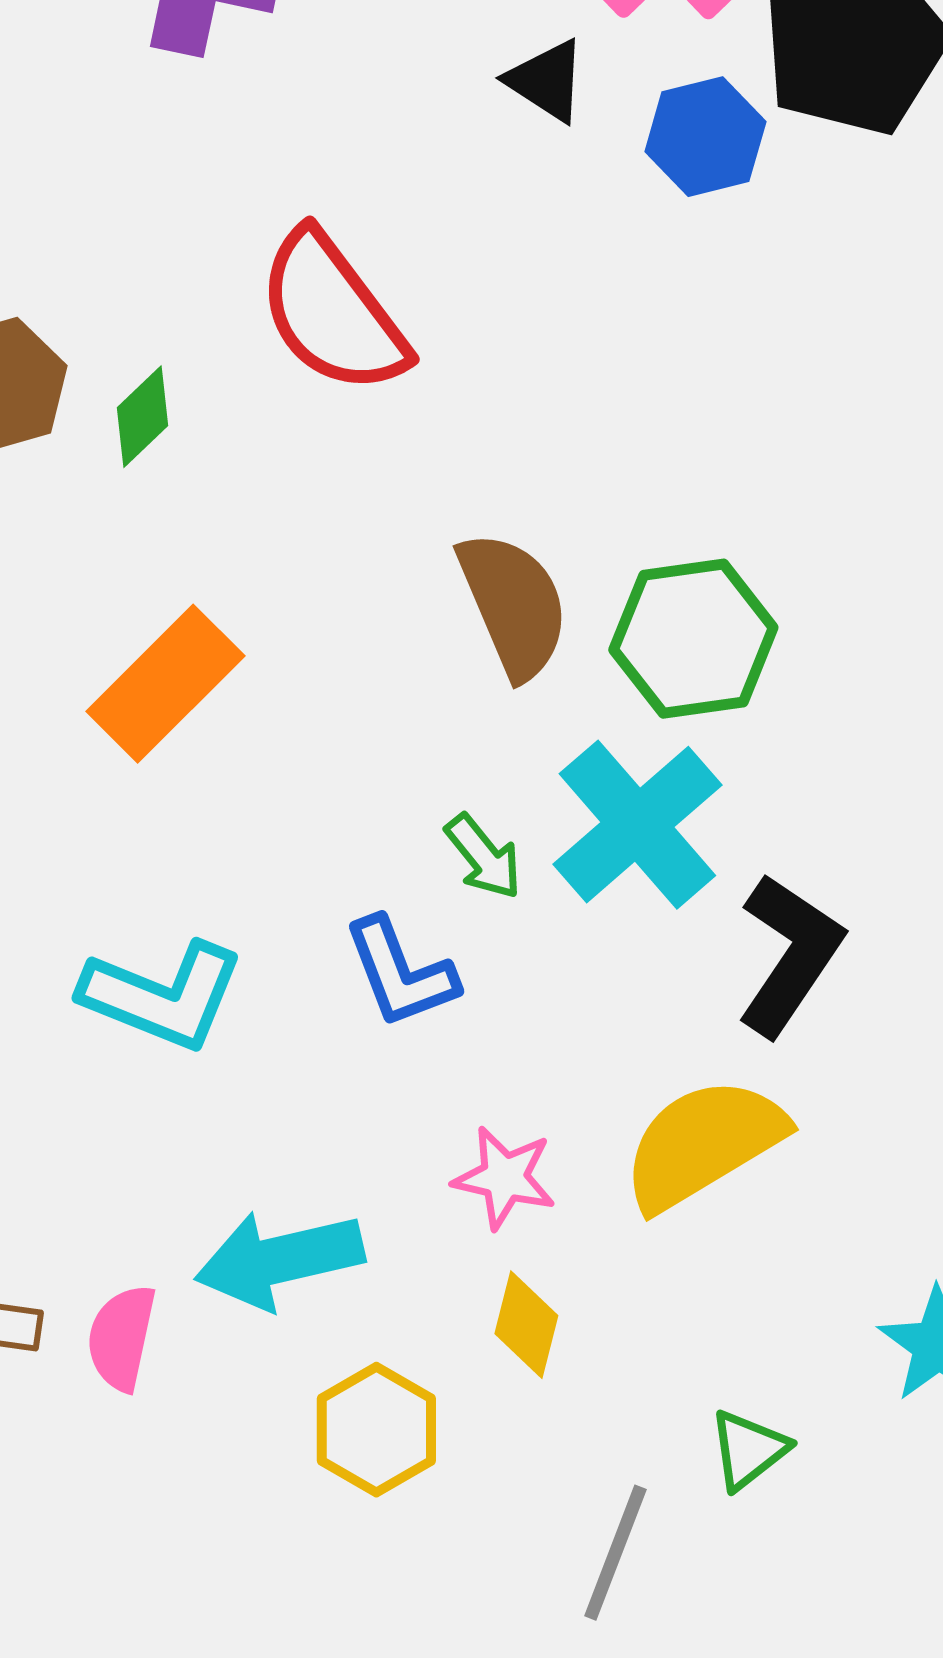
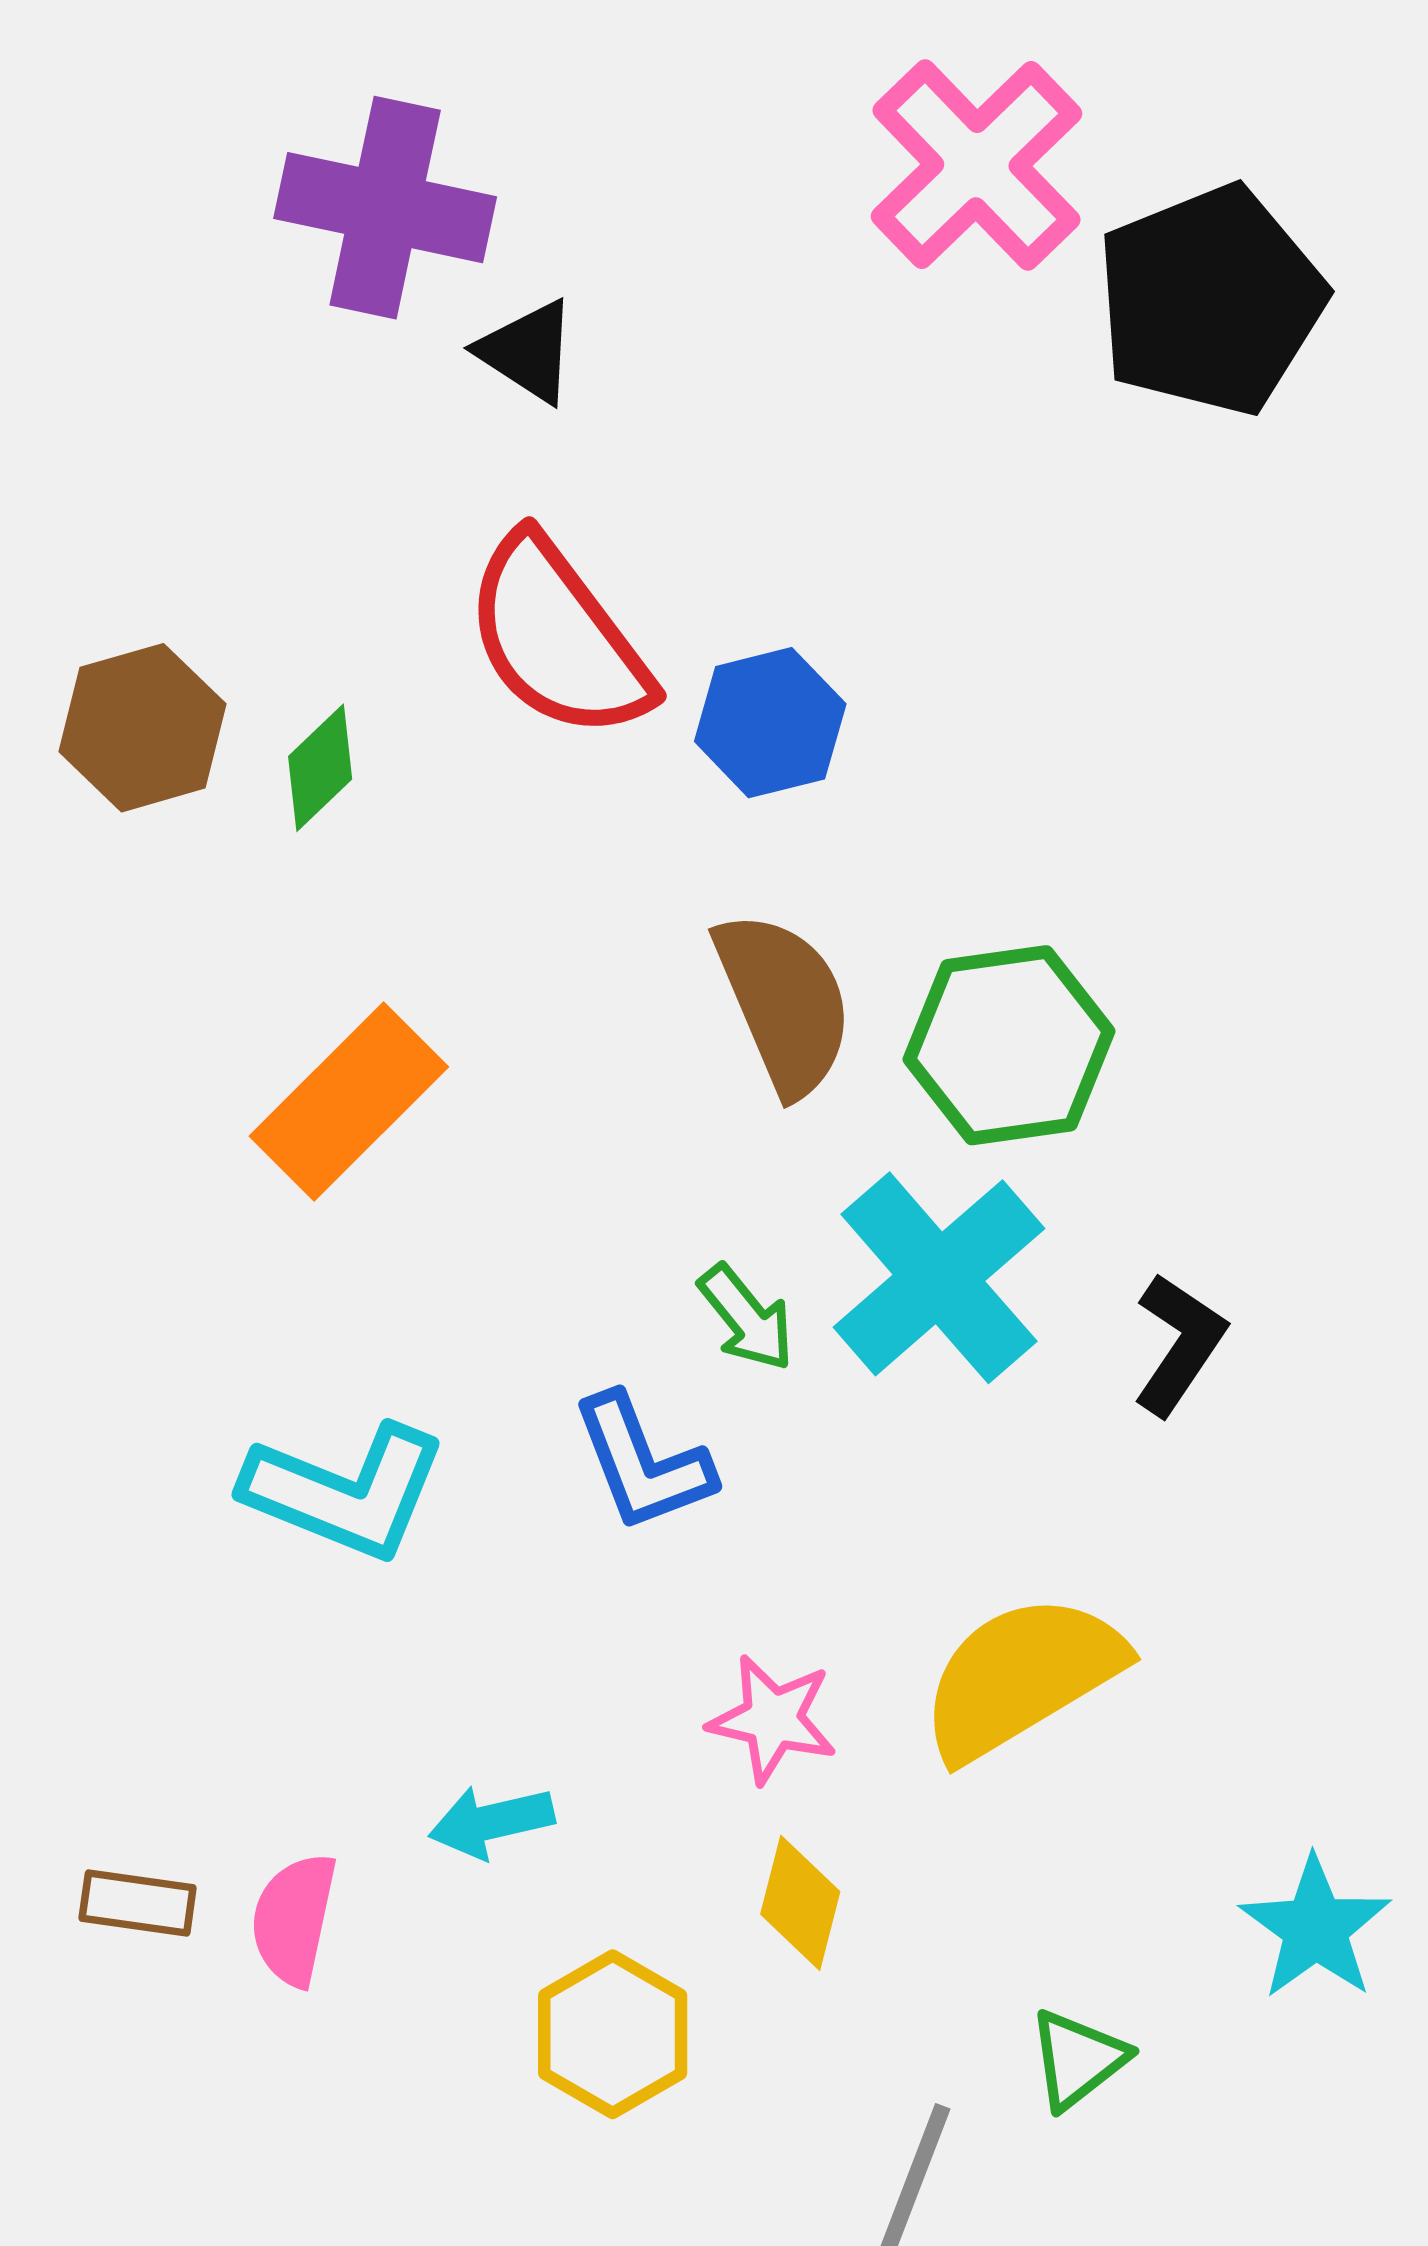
black triangle: (546, 81) -> (528, 351), moved
blue hexagon: (705, 137) -> (770, 723), moved
black L-shape: (789, 955) -> (1179, 1344), moved, size x0.7
cyan arrow: (279, 1260) -> (491, 1822), size x0.6

